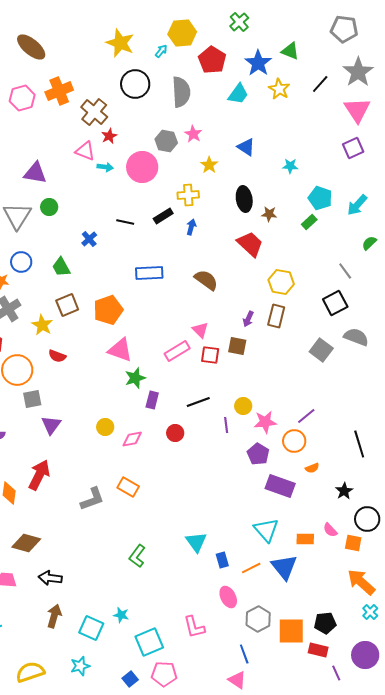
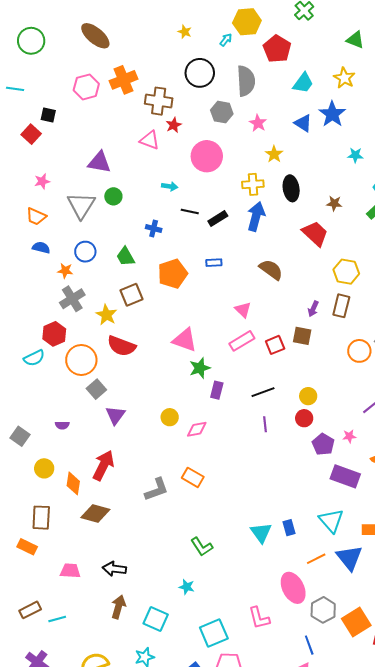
yellow star: (120, 43) -> (185, 32), size x0.5
blue star: (258, 63) -> (332, 114), moved
brown cross: (94, 112) -> (159, 101), turned -32
gray hexagon: (166, 141) -> (222, 112), moved
blue triangle: (246, 147) -> (303, 123), moved
cyan arrow: (105, 167) -> (170, 186), moved
black ellipse: (244, 199) -> (291, 188), moved
black rectangle: (163, 216) -> (218, 218), moved
blue arrow: (191, 227) -> (256, 216), size x1.8
blue cross: (89, 239) -> (154, 228), turned -35
blue rectangle: (149, 273) -> (214, 263), size x0.6
orange pentagon: (108, 310) -> (173, 274), moved
pink triangle: (200, 330) -> (243, 310), moved
red square: (210, 355) -> (275, 345), turned -30
red semicircle: (57, 356) -> (121, 346), size x1.6
gray square: (32, 399) -> (96, 389), turned -30
pink star: (265, 422) -> (349, 436), moved, size x0.6
purple line: (226, 425) -> (265, 424), moved
red circle: (175, 433) -> (304, 418), moved
orange circle: (294, 441) -> (359, 351), moved
brown diamond: (26, 543) -> (95, 514), moved
green L-shape: (137, 556) -> (202, 547), turned -70
blue rectangle: (222, 560) -> (289, 528), moved
pink ellipse: (228, 597) -> (293, 588), size x1.4
cyan star: (121, 615) -> (187, 587), moved
orange square: (291, 631) -> (356, 622), turned -32

